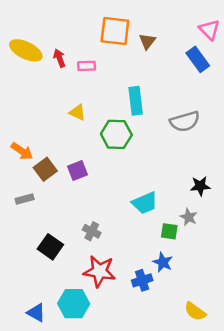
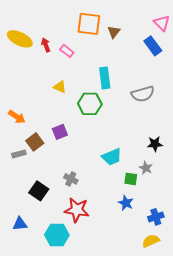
pink rectangle: (87, 66) -> (67, 51), turned 40
brown square: (45, 169) -> (35, 142), moved
blue cross: (142, 280) -> (156, 217), moved
yellow semicircle: (195, 311) -> (151, 241), turned 120
blue triangle: (36, 313) -> (20, 224), moved, turned -35

